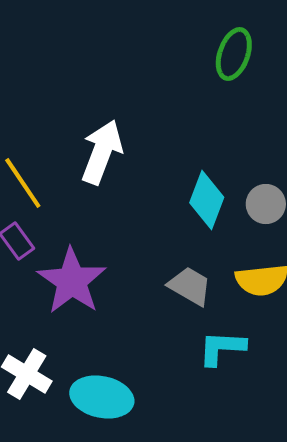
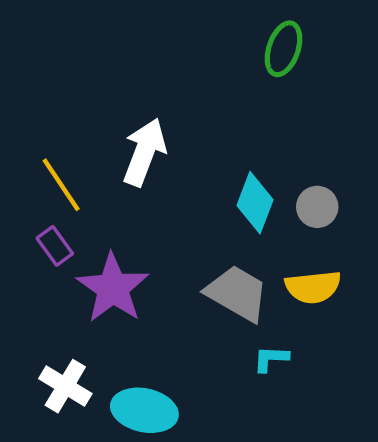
gray trapezoid: (190, 286) -> (237, 293), size x1.4
cyan L-shape: (222, 348) -> (271, 359), size x0.7

